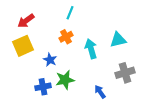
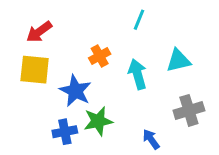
cyan line: (70, 13) -> (139, 20), moved
yellow square: (23, 46) -> (35, 70), turned 30
blue star: (50, 60) -> (75, 91), size x1.5

